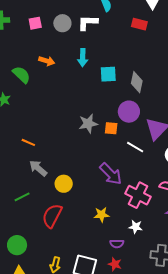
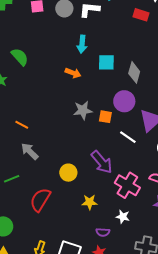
orange arrow: (47, 61) -> (73, 73), moved
yellow circle: (64, 184) -> (68, 173), moved

